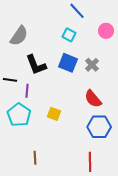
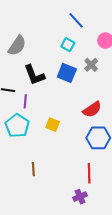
gray cross: (92, 65) -> (91, 65), moved
red semicircle: (93, 99) -> (92, 109), turned -84

